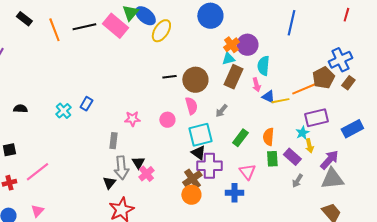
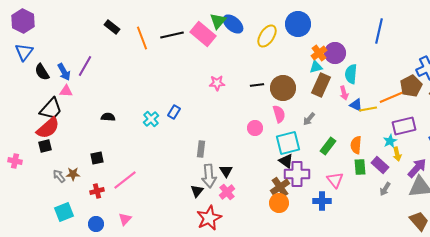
yellow ellipse: (161, 31) -> (267, 36), moved
pink star: (132, 119) -> (217, 83), moved
pink cross: (146, 174) -> (227, 192), moved

